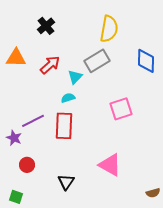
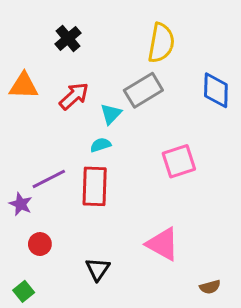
brown semicircle: (153, 193) -> (210, 287), moved
green square: (16, 197) -> (24, 291), turned 32

